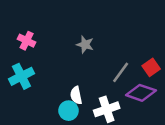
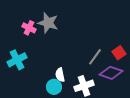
pink cross: (27, 41) -> (29, 28), moved
gray star: (85, 44) -> (48, 23), moved, size x1.5

